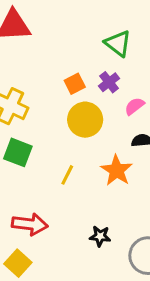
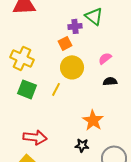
purple cross: (109, 82) -> (75, 26), moved, turned 32
orange star: (117, 170) -> (93, 120), moved
yellow line: (67, 175) -> (56, 89), moved

